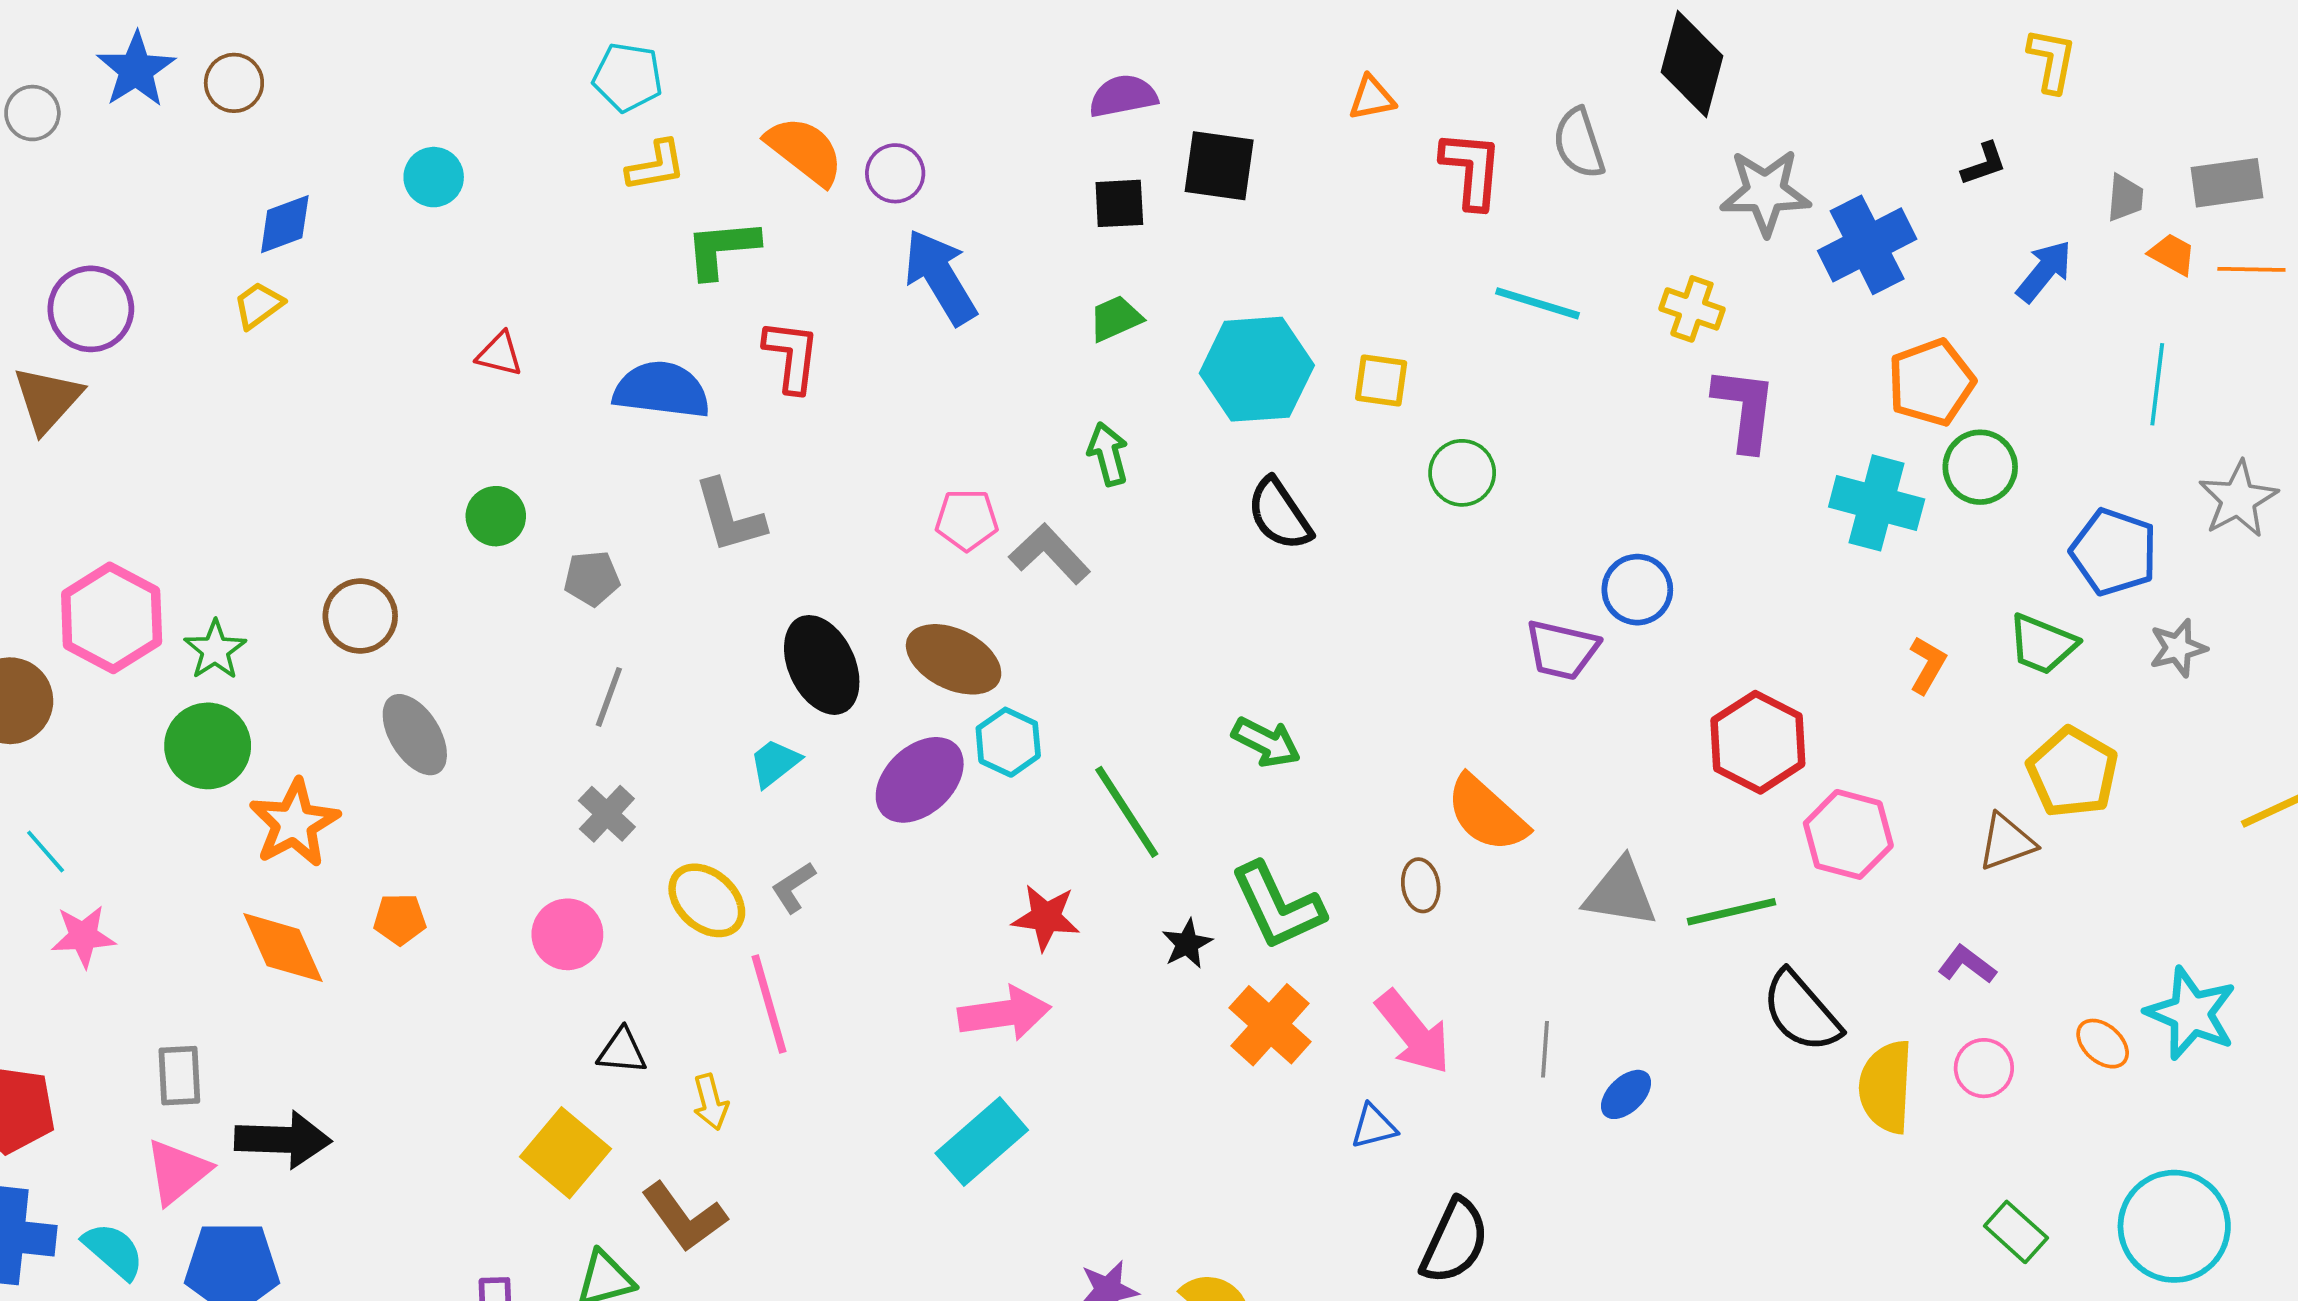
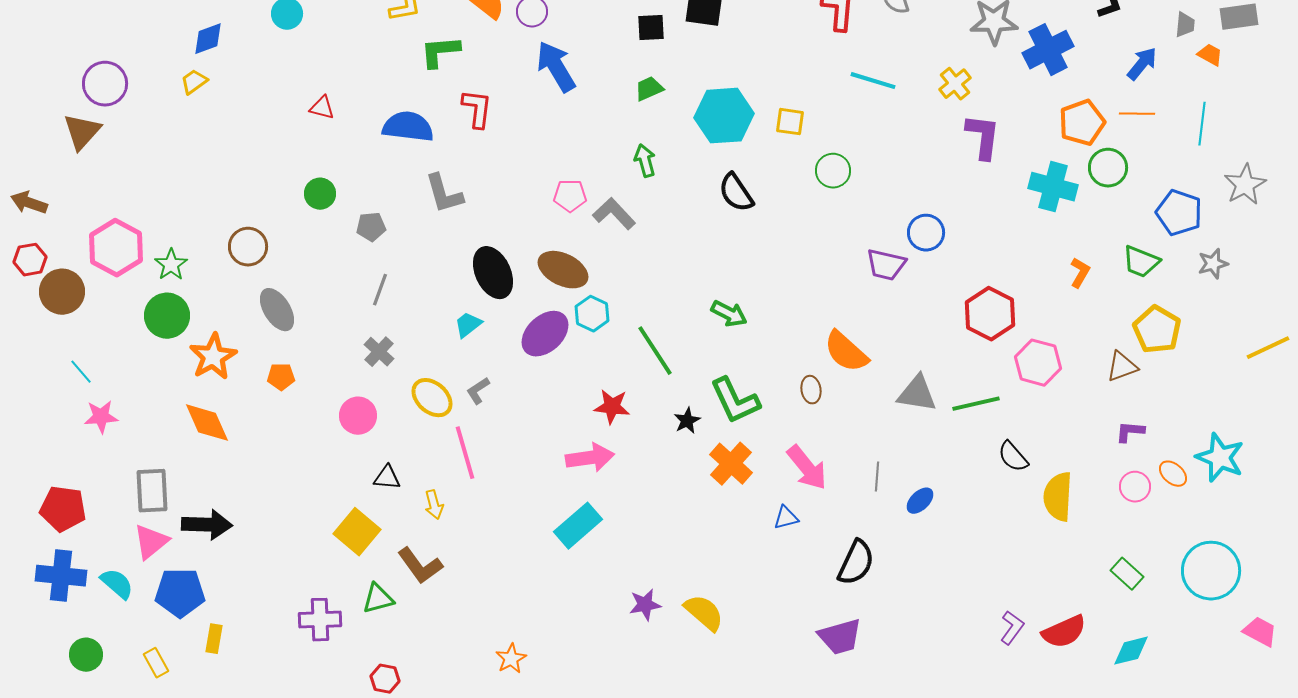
orange line: (2251, 269) -> (1137, 114), moved
yellow cross: (1692, 309) -> (955, 84), turned 32
orange pentagon: (400, 919) -> (281, 377), moved
purple L-shape: (1967, 964) -> (1130, 432), moved, turned -32
black semicircle: (1801, 1012) -> (1013, 457), size x0.7
pink circle: (1984, 1068) -> (1135, 487), moved
gray rectangle: (179, 1076) -> (152, 491), size x1.4
black semicircle: (1455, 1241) -> (856, 563), moved

